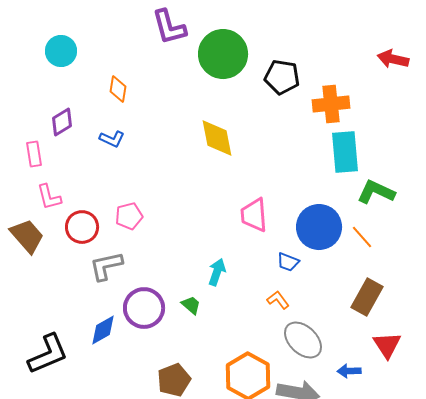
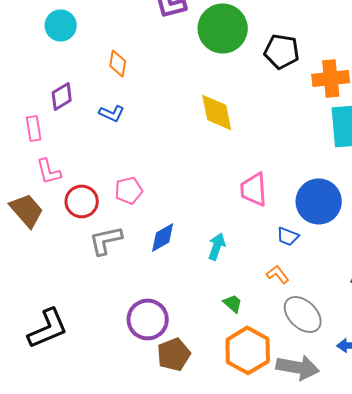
green trapezoid: (191, 305) -> (233, 303), moved
purple circle: (144, 308) -> (148, 319), moved
blue diamond: (103, 330) -> (163, 237), moved

